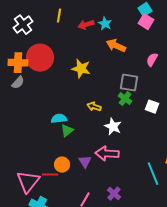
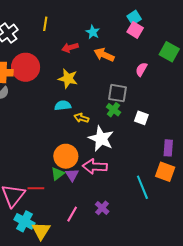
red arrow: (86, 25) -> (70, 48), moved
cyan semicircle: (59, 119) -> (63, 105), moved
white star: (113, 127) -> (101, 139), size x1.4
green triangle: (67, 131) -> (58, 174), moved
orange circle: (62, 165) -> (66, 156), moved, size x1.5

